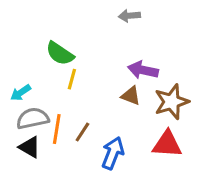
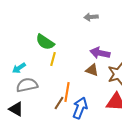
orange line: (57, 129) -> (67, 92), moved
brown line: (82, 132) -> (59, 103), moved
black triangle: (30, 147) -> (16, 109), moved

